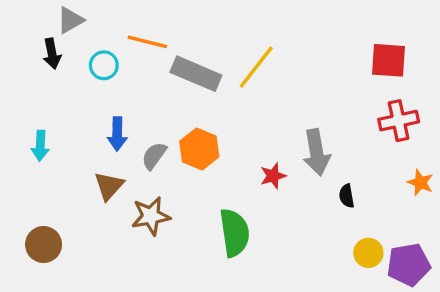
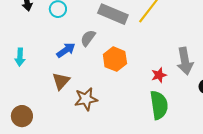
blue arrow: (117, 134) -> (66, 50), turned -126
gray semicircle: (154, 156) -> (88, 38), moved
green semicircle: (234, 233) -> (159, 105), moved

